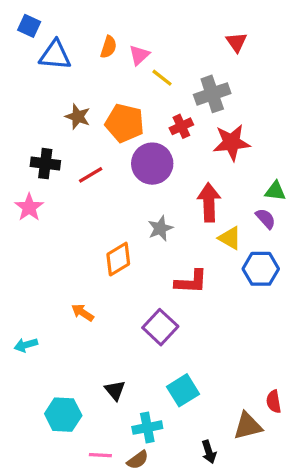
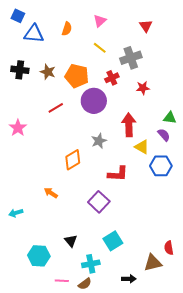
pink triangle: (139, 55) -> (100, 21), moved
red star: (232, 143) -> (143, 88), size x0.6
black cross: (45, 164) -> (20, 70), moved
black arrow: (209, 452) -> (129, 279), turned -72

